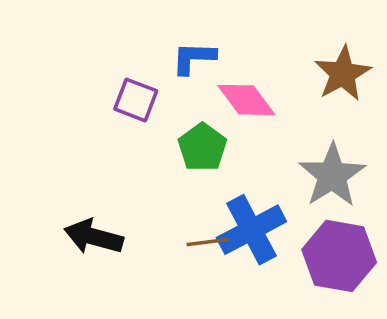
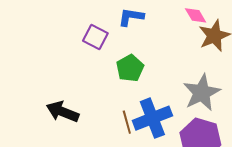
pink diamond: (246, 100) -> (196, 15), moved, size x0.7
brown line: (208, 242) -> (127, 122), turned 75

